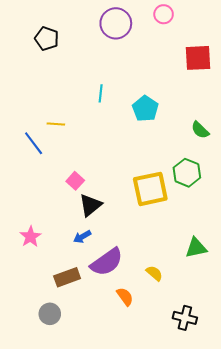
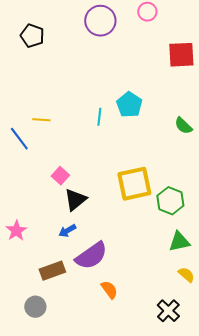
cyan line: (101, 93) -> (99, 117), moved
green hexagon: (187, 173) -> (170, 201), moved
yellow semicircle: (154, 273) -> (186, 275), moved
black cross: (185, 318) -> (168, 311), turned 30

